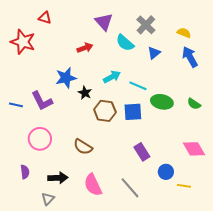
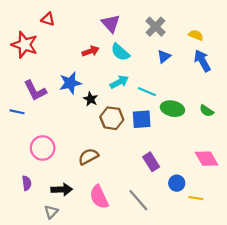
cyan semicircle: (125, 43) -> (120, 52), moved
purple L-shape: (42, 101) -> (35, 91), moved
brown semicircle: (83, 147) -> (88, 157), turned 120

